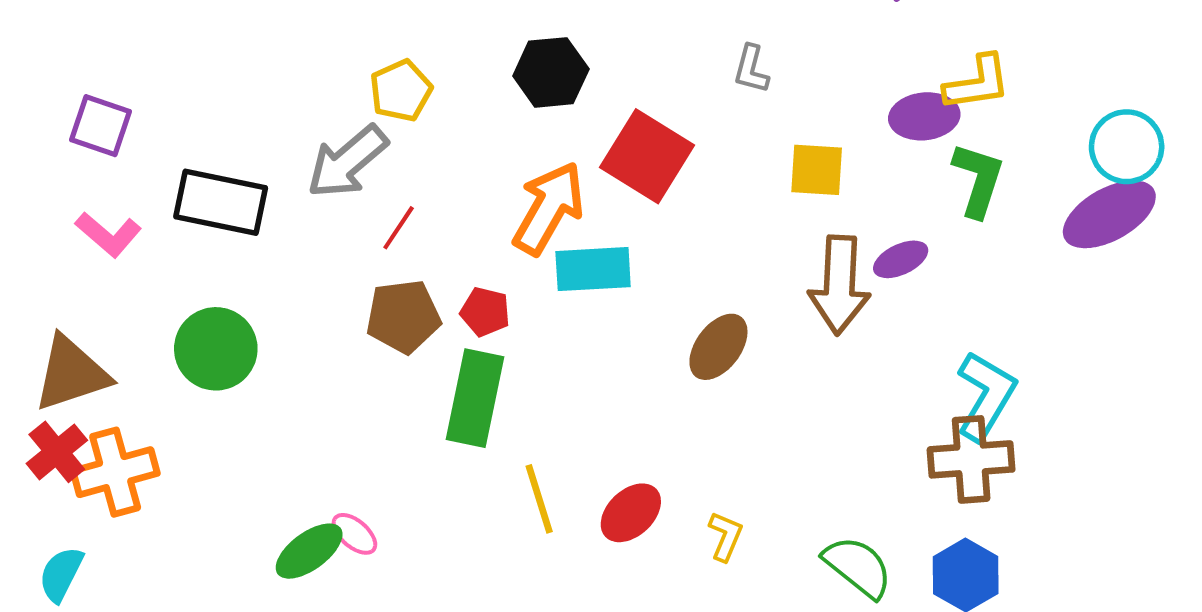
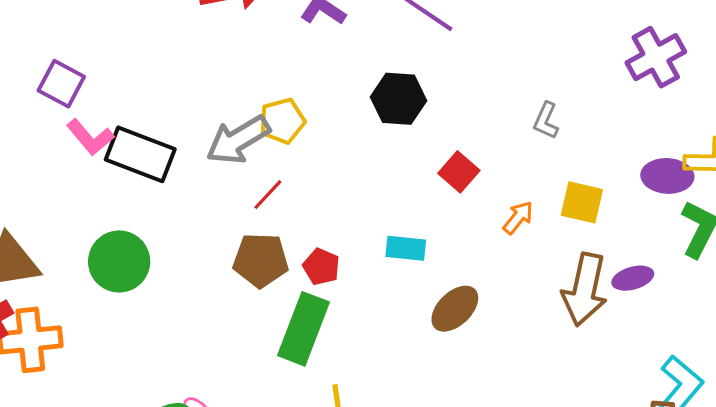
yellow pentagon: (401, 91) -> (282, 121), moved
red square: (647, 156) -> (459, 172), size x0.6
orange arrow: (549, 208) -> (518, 218), moved, size x0.5
pink L-shape: (108, 234) -> (90, 137), moved
cyan rectangle: (593, 269) -> (406, 248), size x0.7
brown ellipse: (718, 347) -> (455, 309), moved

